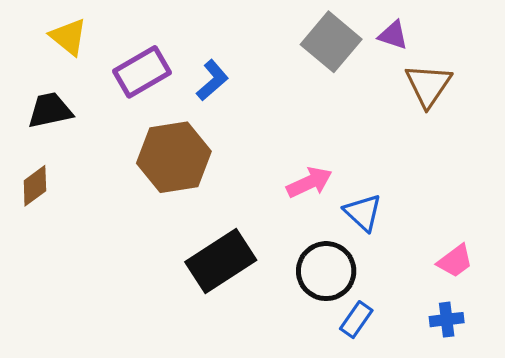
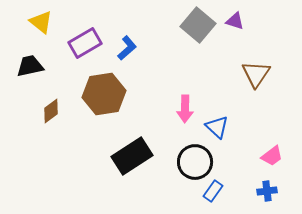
brown triangle: (428, 85) -> (256, 74), moved
pink arrow: (309, 182) -> (185, 109), turned 116
brown diamond: (35, 186) -> (51, 111), moved

